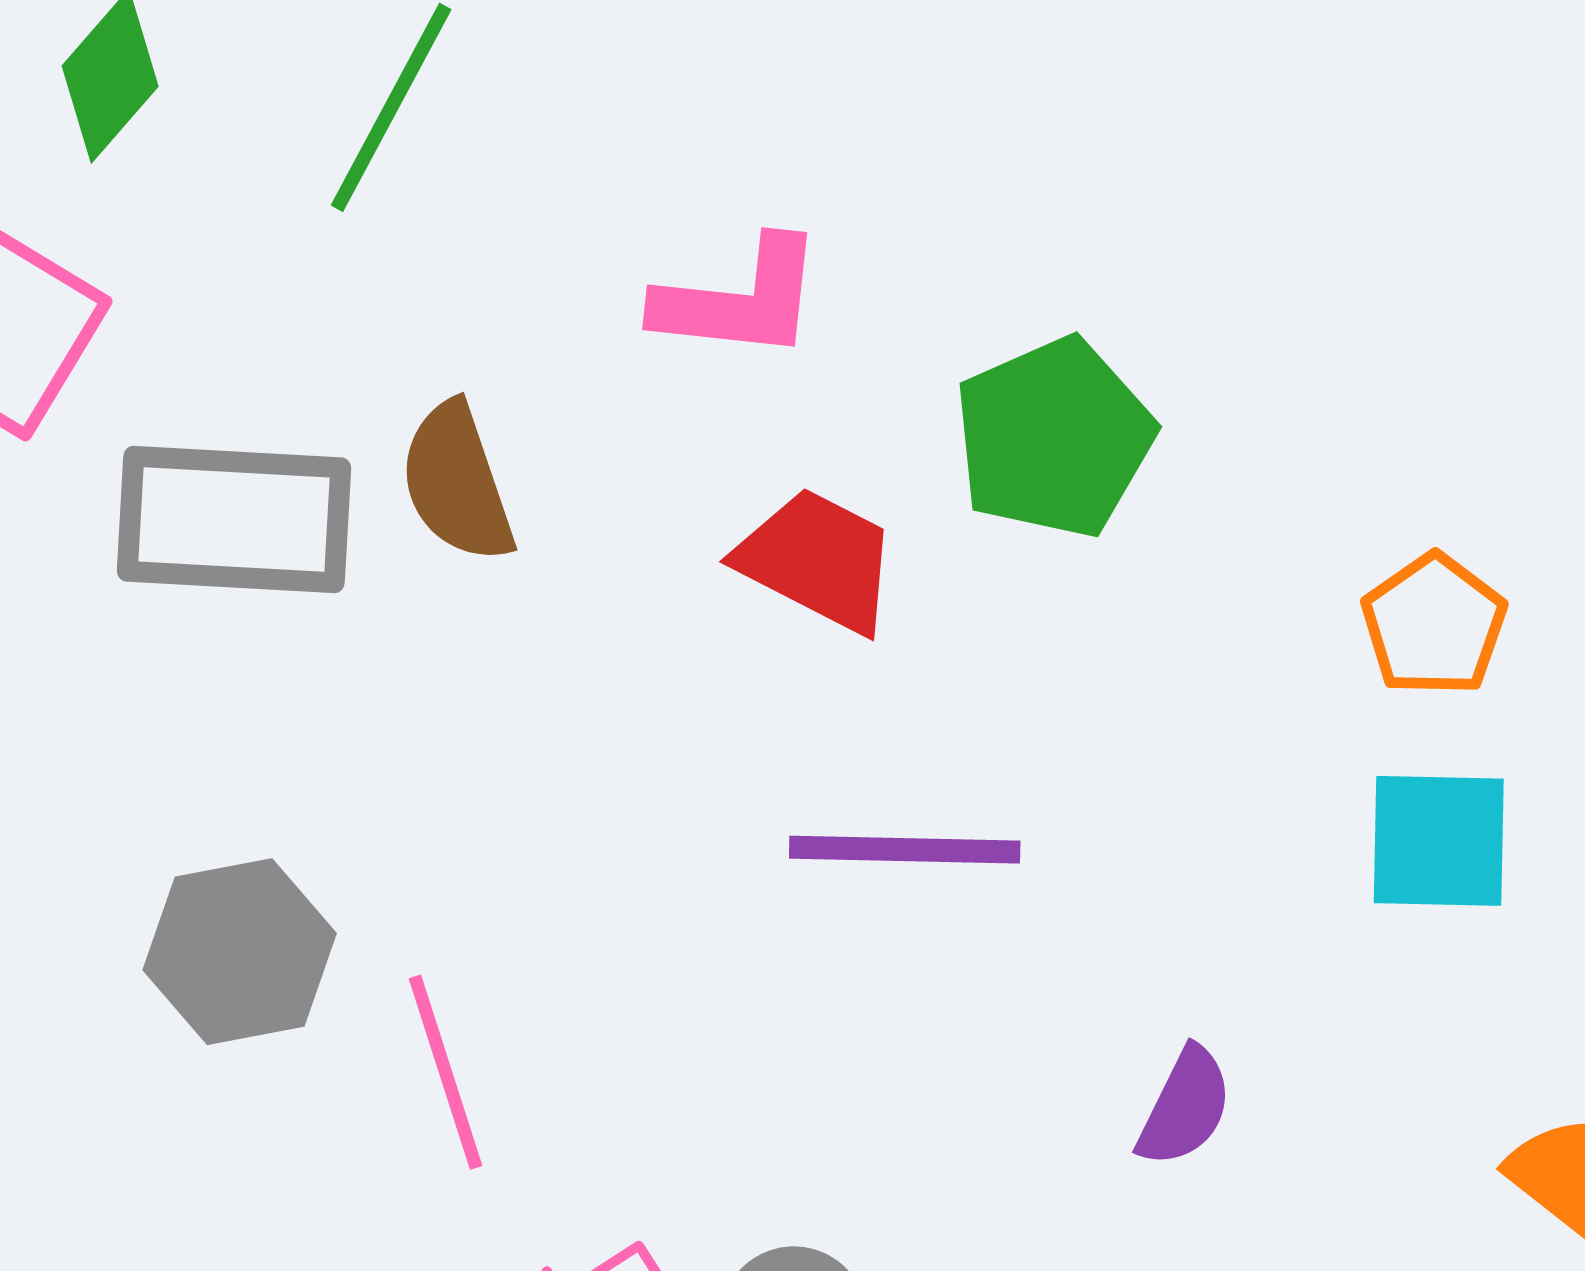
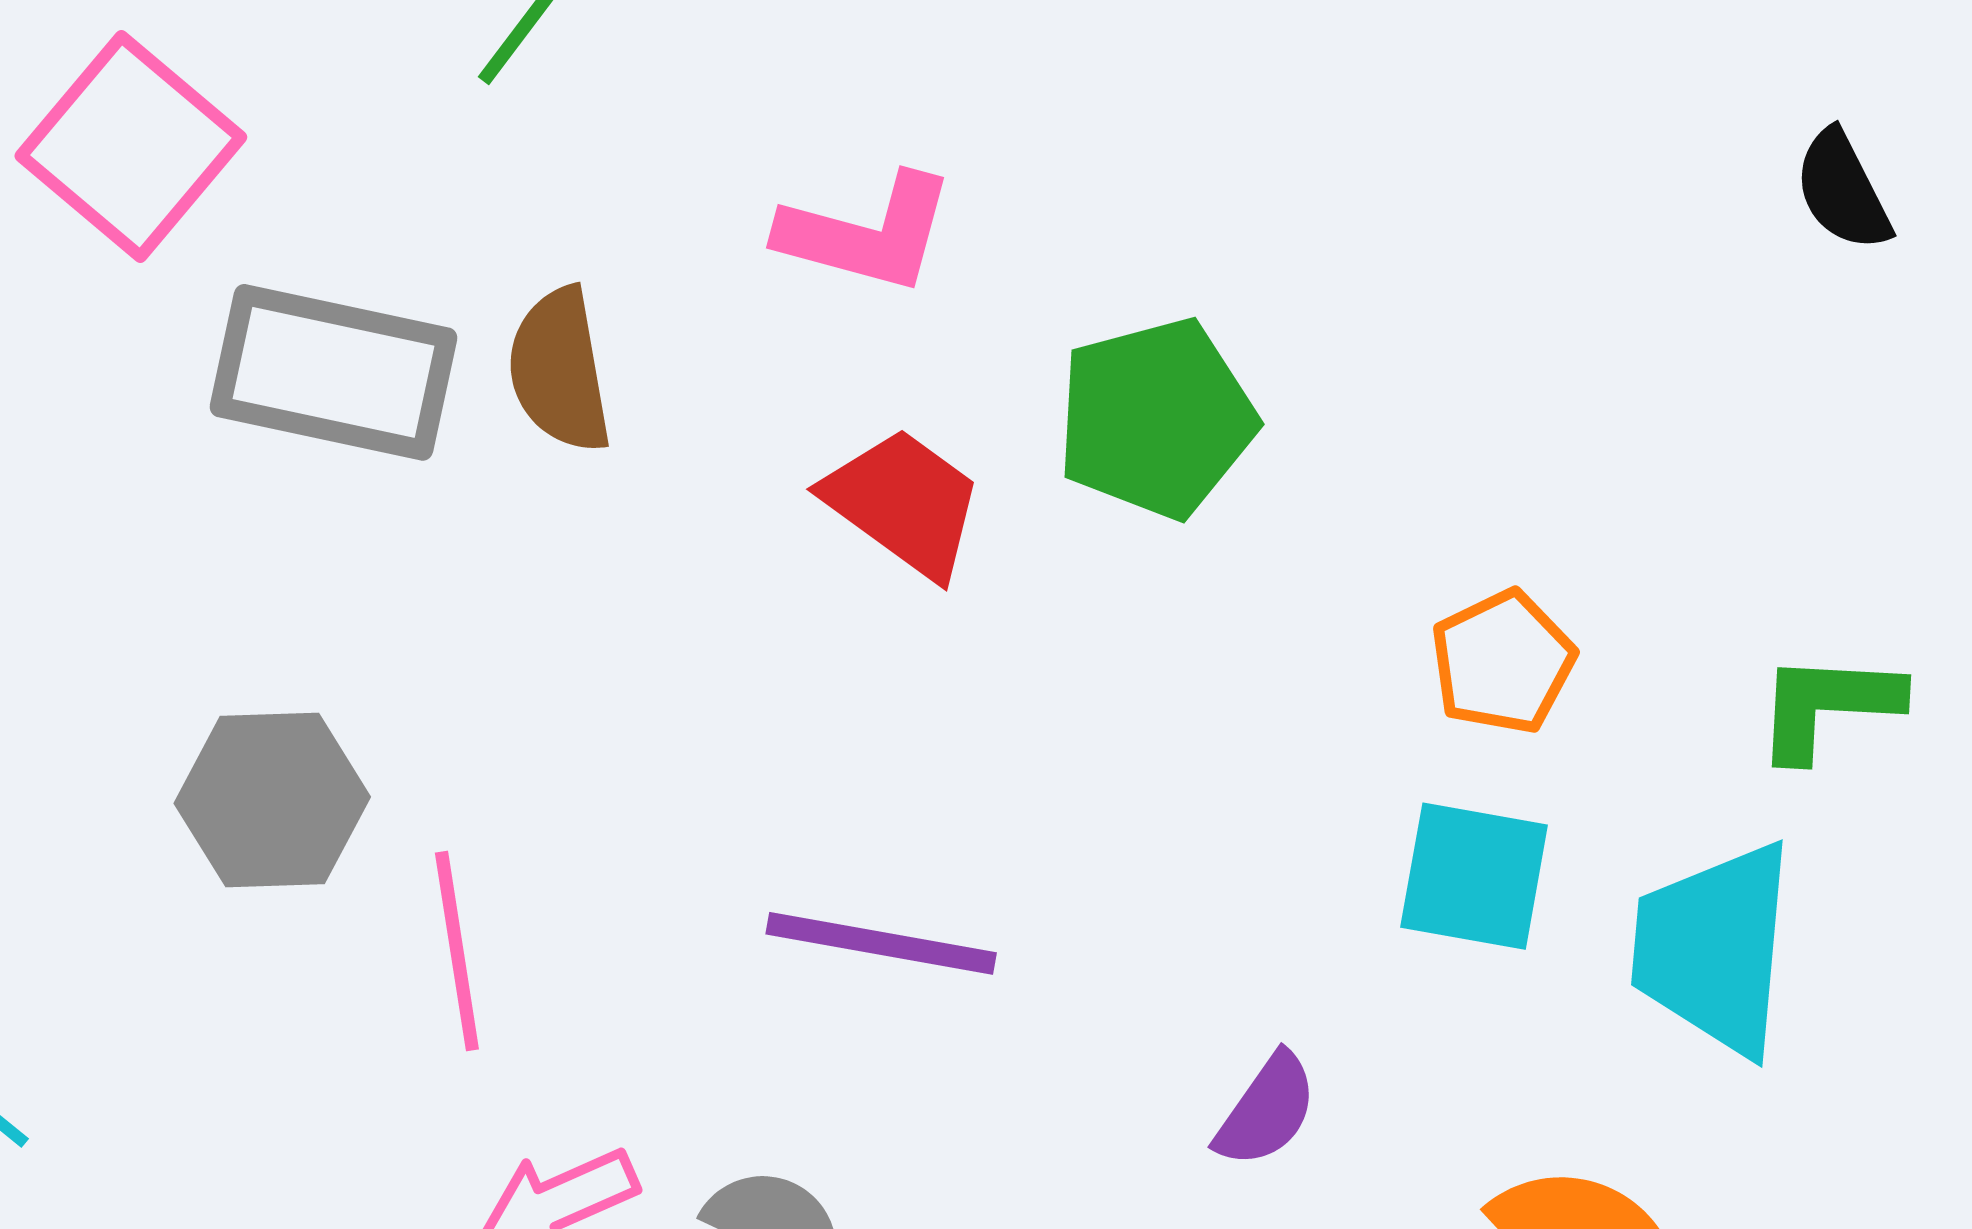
purple line: (905, 850) -> (881, 943), moved
purple semicircle: (1185, 1107) -> (1266, 1110), moved

